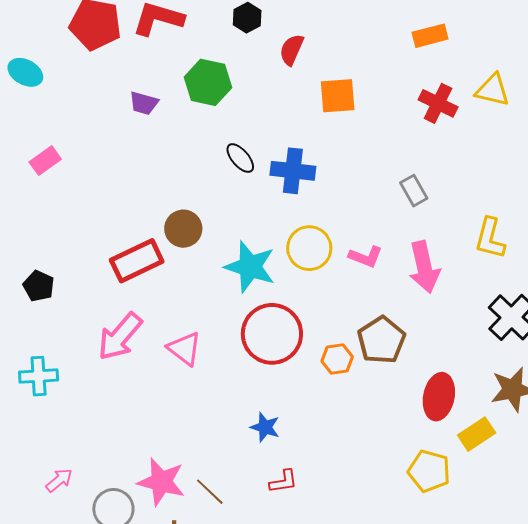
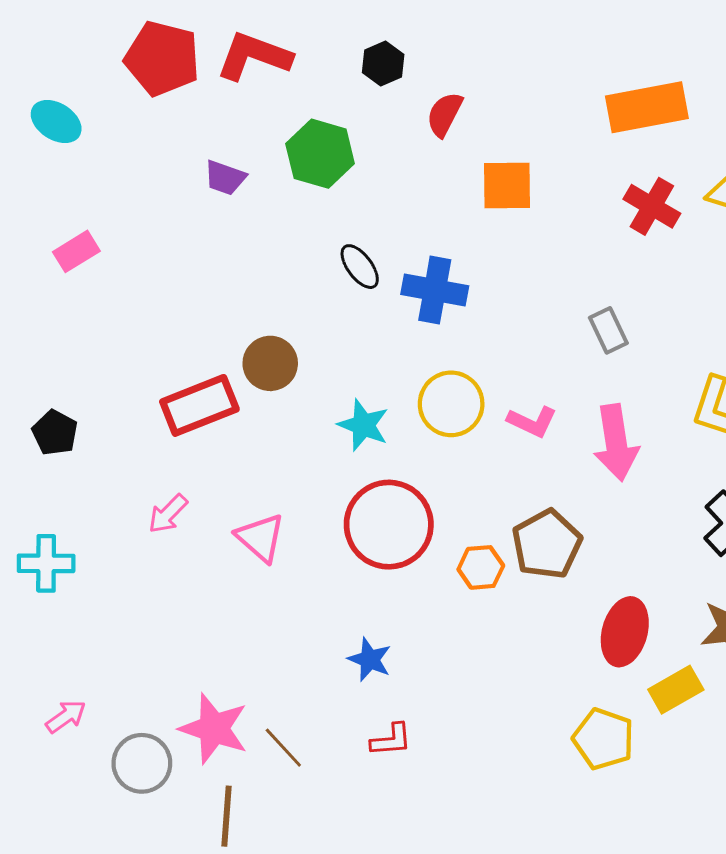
orange rectangle: (430, 36) -> (647, 107), size x1.6
cyan star: (250, 267) -> (363, 425), size x0.7
pink arrow: (120, 336) -> (168, 514), size x0.6

